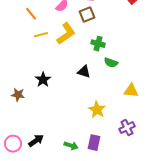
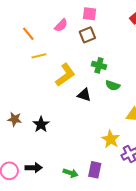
yellow L-shape: (66, 34) -> (65, 75), moved
black star: (43, 80) -> (41, 124), moved
yellow star: (97, 110) -> (111, 139), moved
black arrow: (36, 141) -> (34, 168), turned 35

